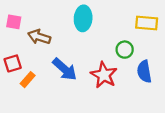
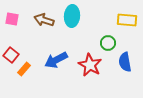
brown arrow: (39, 37) -> (44, 20), moved
red square: (13, 63) -> (11, 55), turned -35
blue arrow: (65, 69) -> (56, 60), turned 110

